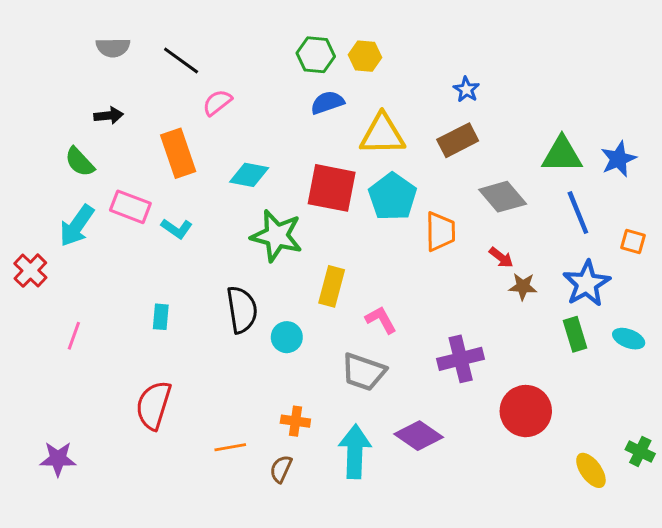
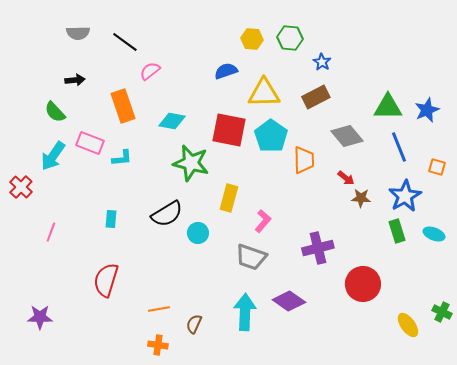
green hexagon: (316, 55) -> (290, 38), moved
cyan L-shape: (177, 229) -> (122, 158), turned -40
black semicircle: (242, 310) -> (167, 214), turned 68
pink L-shape: (381, 320) -> (263, 221), turned 70
orange cross: (295, 421) -> (158, 345), moved

